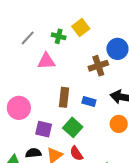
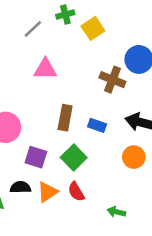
green cross: (59, 36) -> (65, 14), moved, turned -32
gray line: (28, 38) -> (33, 29), moved
brown cross: (98, 66) -> (112, 80), turned 36

